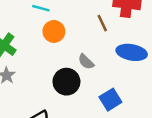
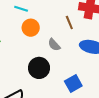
gray semicircle: (86, 62) -> (54, 45), moved

